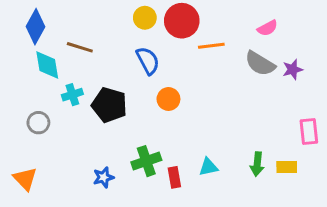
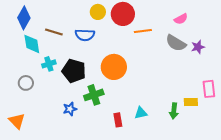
blue semicircle: (148, 61) -> (85, 35), moved, turned 120
orange circle: (168, 99) -> (114, 67), size x1.6
green cross: (146, 161) -> (94, 95), moved
yellow rectangle: (287, 167) -> (191, 102), moved
blue star: (103, 177) -> (70, 109), moved

